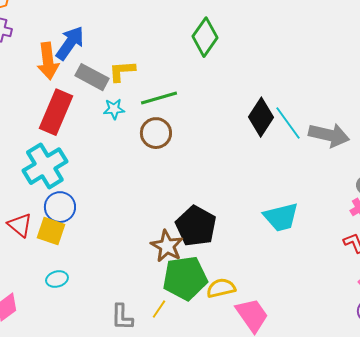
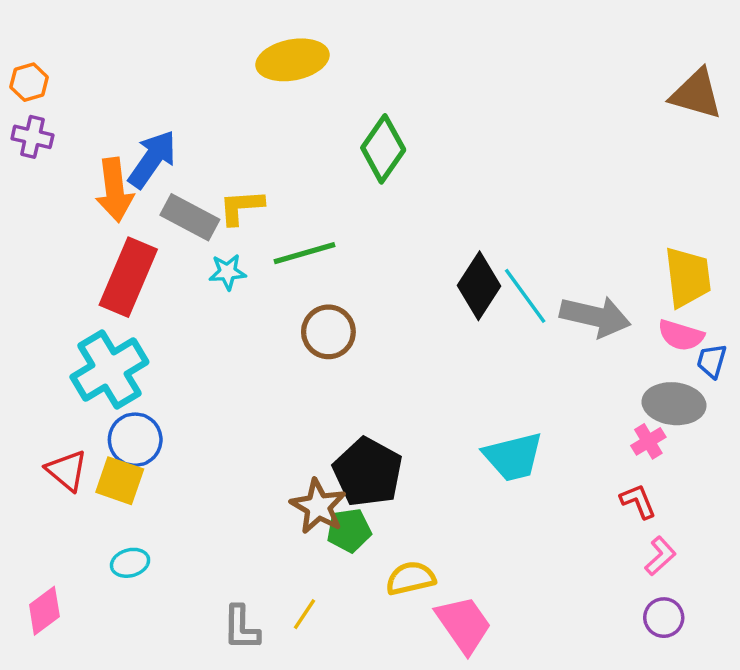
brown circle: (156, 133) -> (328, 332), moved
green pentagon: (185, 278) -> (349, 530), moved, size x0.6

